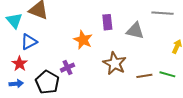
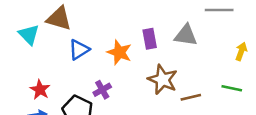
purple rectangle: (107, 22) -> (150, 39), moved
blue triangle: (29, 42) -> (79, 50), moved
brown line: (144, 76) -> (191, 97), moved

